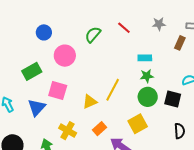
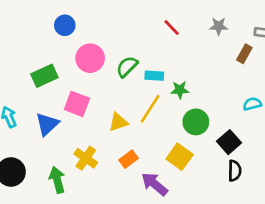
green semicircle: (93, 35) -> (127, 67), moved
cyan rectangle: (145, 58) -> (154, 76), moved
green star: (147, 76) -> (180, 90), moved
black square: (173, 99) -> (229, 142), moved, turned 30
yellow square: (138, 124) -> (180, 157), turned -30

